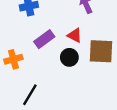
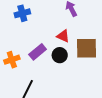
purple rectangle: (44, 39) -> (38, 52), moved

